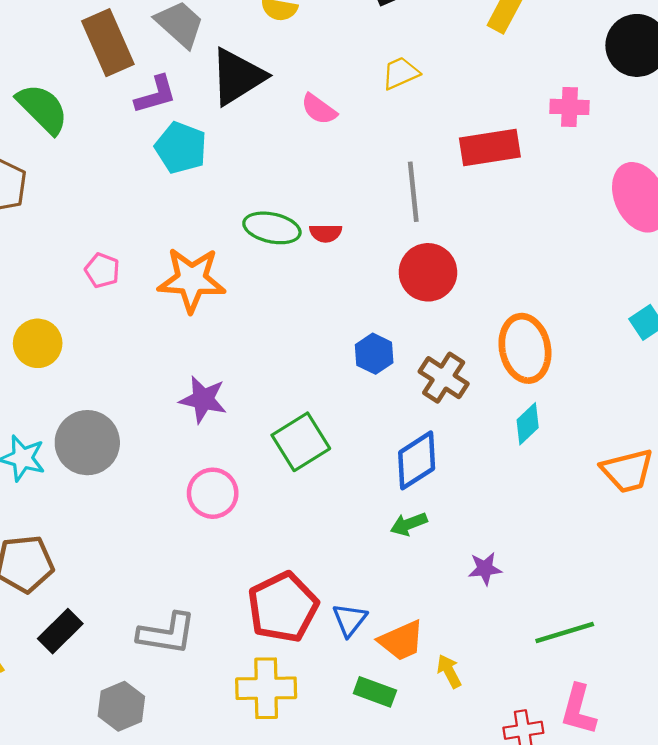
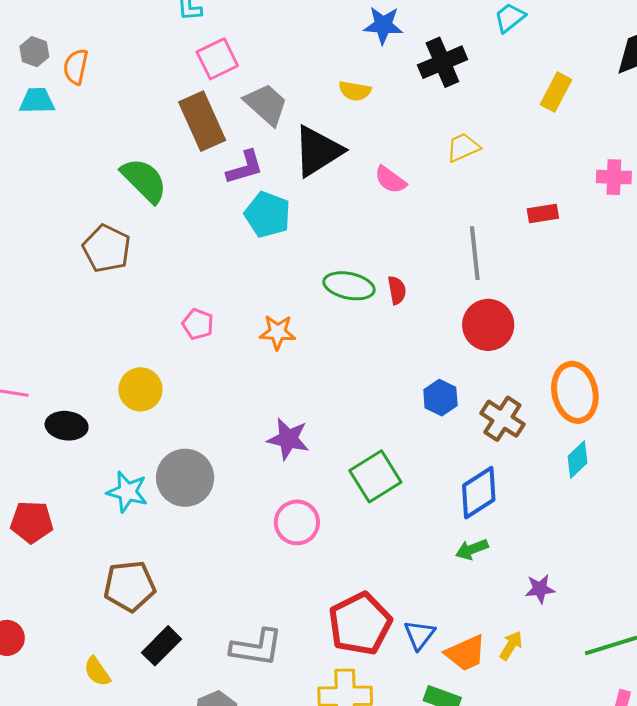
red rectangle: (490, 148) -> (543, 214), size x0.6
red semicircle: (326, 233) -> (397, 290), turned -100
orange star: (192, 280) -> (278, 332), size x0.6
yellow arrow: (449, 671) -> (511, 645), moved, turned 60

